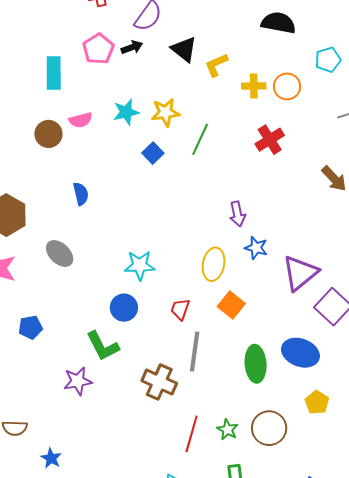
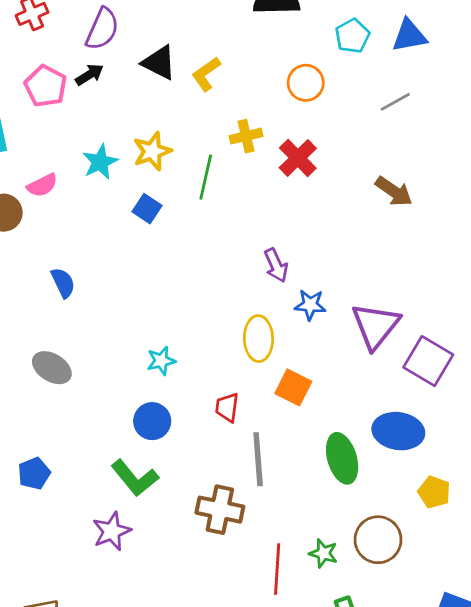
yellow cross: (254, 86) -> (246, 136), moved
cyan star: (140, 265) -> (161, 361), size x0.7

